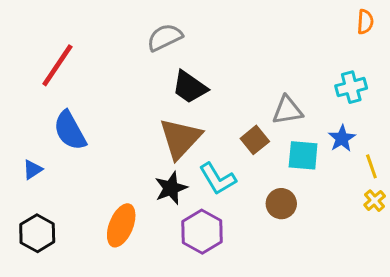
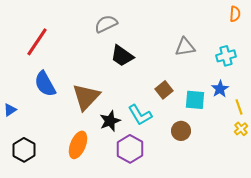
gray triangle: (287, 110) -> (185, 47), moved
brown triangle: (180, 138) -> (86, 97), moved
blue triangle: (33, 169) -> (10, 110), moved

